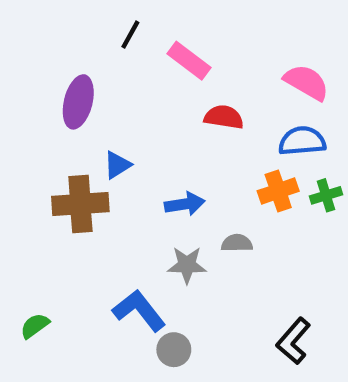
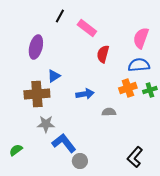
pink semicircle: (306, 82) -> (141, 38), turned -100
red semicircle: (224, 117) -> (103, 54), turned -84
gray star: (187, 265) -> (46, 124), moved

